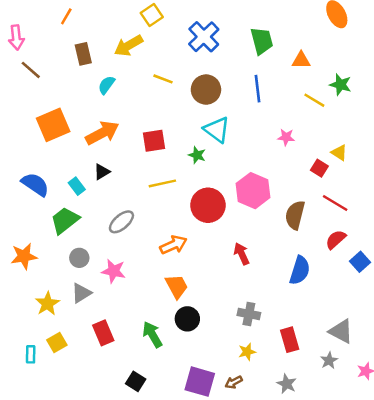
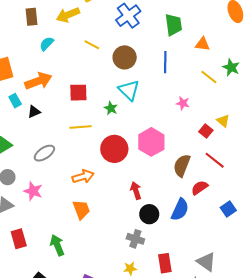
cyan rectangle: (77, 186) -> (15, 101), moved
red semicircle: (336, 240) -> (200, 188), moved
black circle: (187, 319) -> (149, 214), moved

